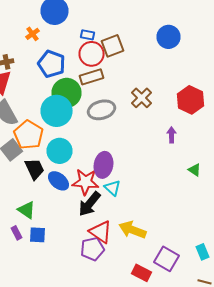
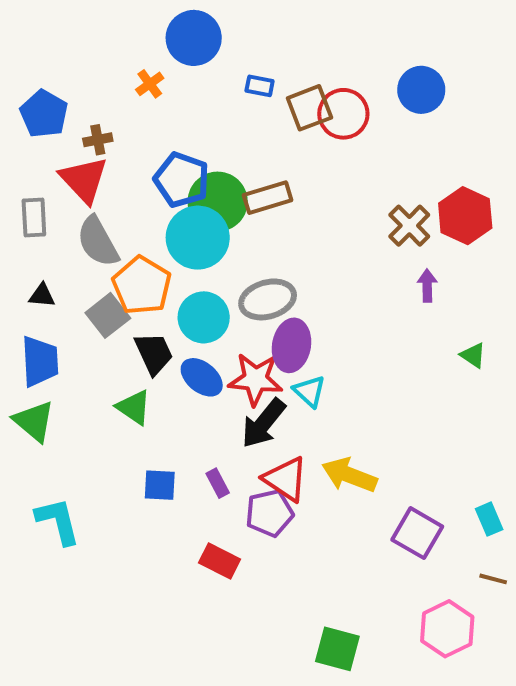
red circle: (92, 54) -> (343, 114), moved
blue pentagon: (52, 64) -> (182, 180), moved
brown rectangle: (92, 77) -> (268, 198), moved
brown cross: (142, 98) -> (409, 226), moved
gray ellipse: (102, 110) -> (268, 299), moved
green triangle: (26, 210) -> (134, 407), moved
purple rectangle: (16, 233) -> (218, 483), moved
red rectangle: (142, 273) -> (220, 561), moved

